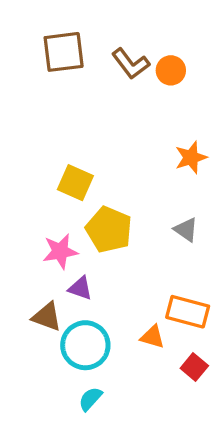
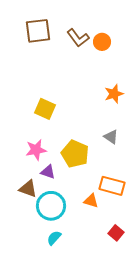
yellow pentagon: (109, 230) -> (75, 154), moved
red square: (194, 367) -> (116, 233), moved

